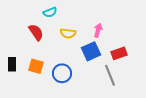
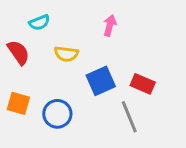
pink arrow: (98, 30) -> (110, 25), moved
red rectangle: (119, 53) -> (143, 84), turned 42

